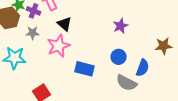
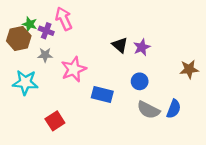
black triangle: (65, 24) -> (120, 45), moved
blue semicircle: (143, 68) -> (174, 109), moved

